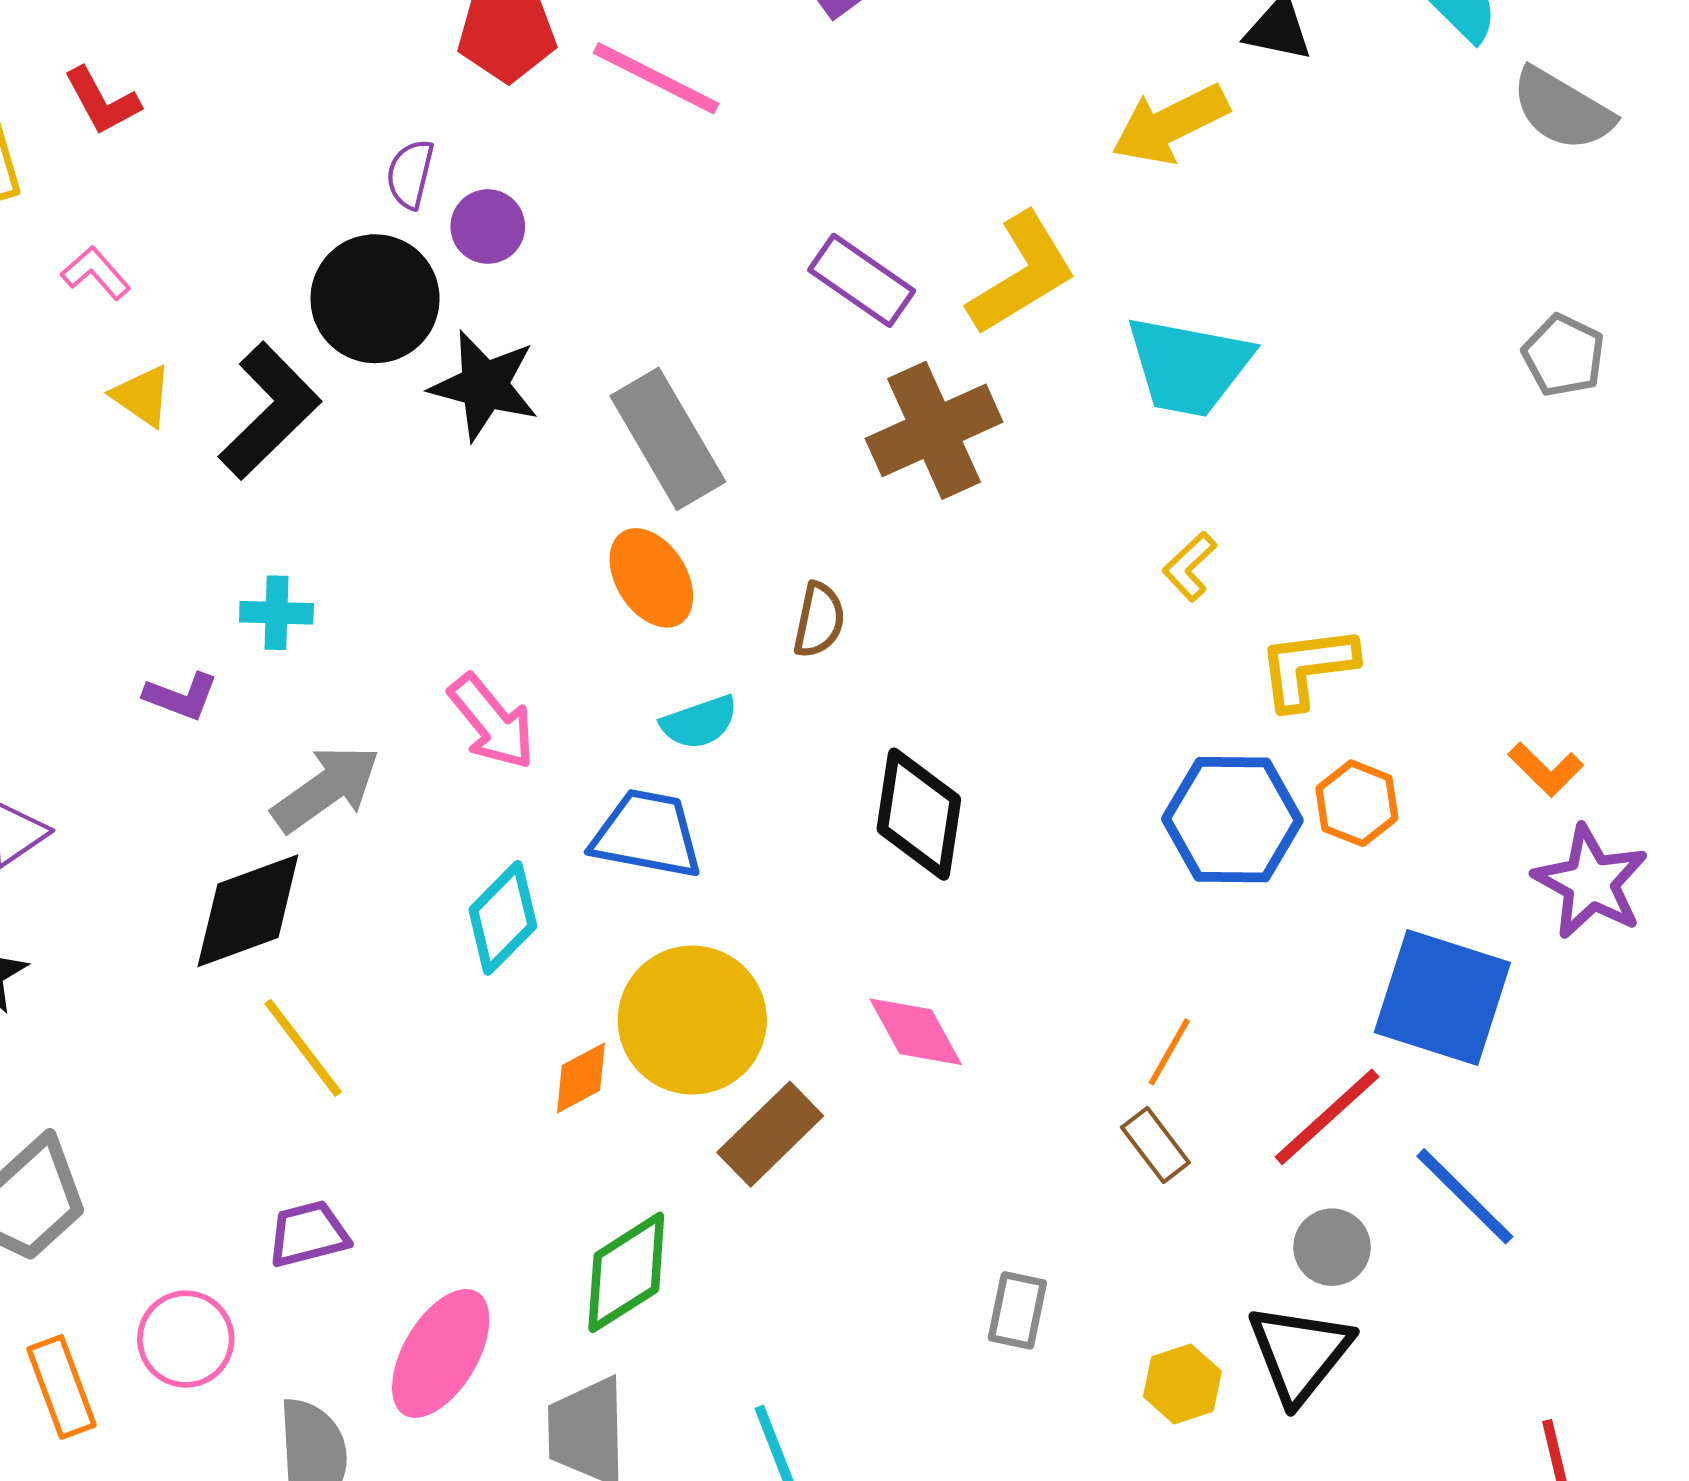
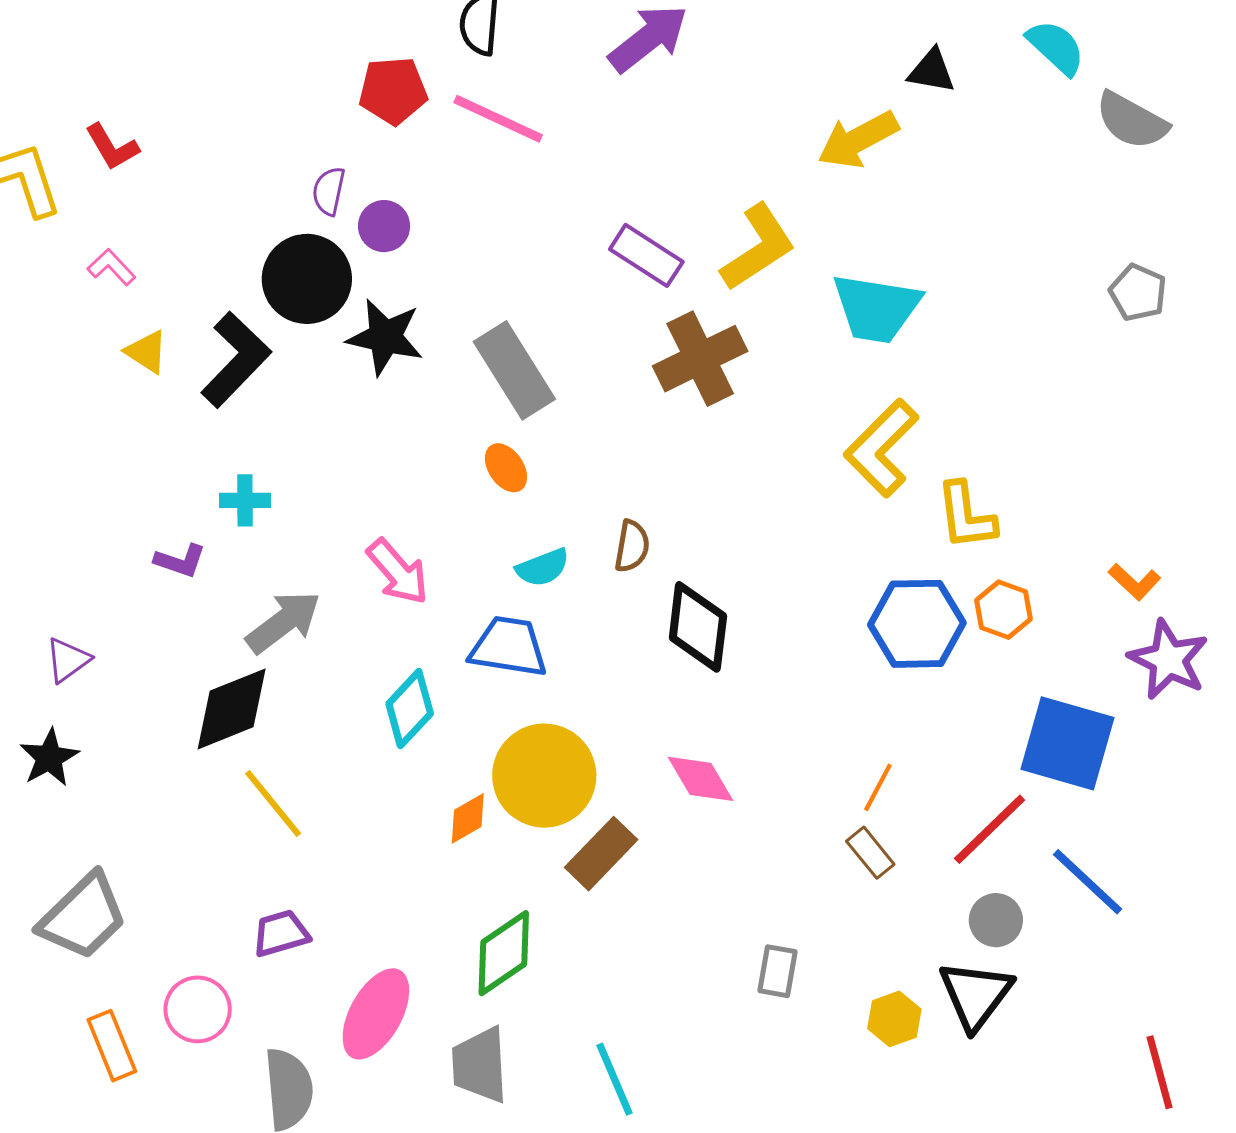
yellow L-shape: (1190, 566) -> (881, 448), size x2.0
orange ellipse: (651, 578) -> (506, 468), size x0.7
brown semicircle: (819, 620) -> (632, 546), moved
yellow L-shape: (1308, 667) -> (966, 516), turned -88

